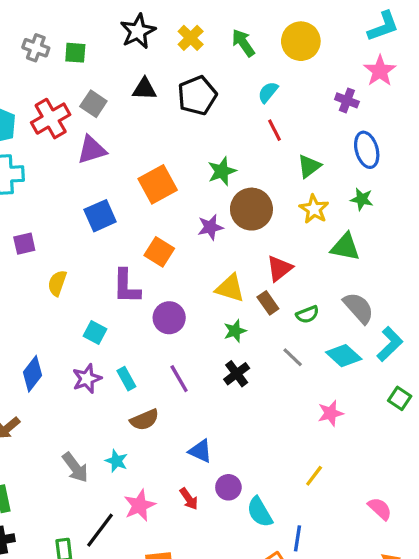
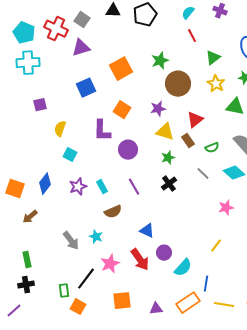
purple cross: (347, 100) -> (220, 11), moved
red cross: (51, 119) -> (56, 29), turned -35
purple star: (210, 227) -> (158, 109), moved
cyan square: (95, 333) -> (70, 155), moved
red arrow: (189, 499) -> (140, 260), size x1.6
cyan semicircle: (260, 512) -> (183, 268), turned -108

